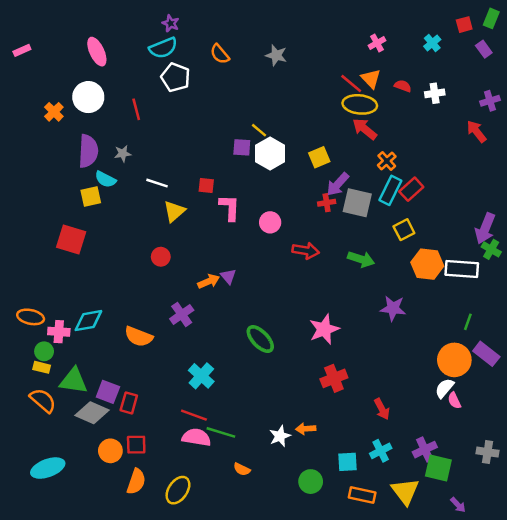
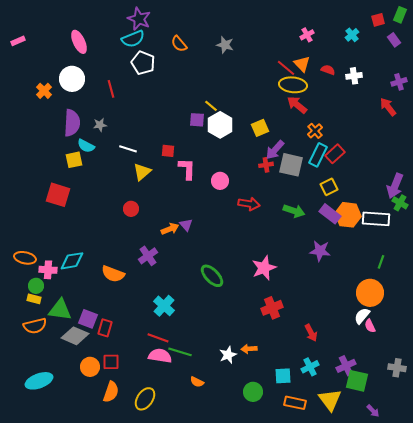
purple star: (171, 23) -> (139, 19), size x1.6
purple rectangle: (486, 354) -> (330, 214), moved
orange semicircle: (43, 400) -> (35, 326), turned 125

